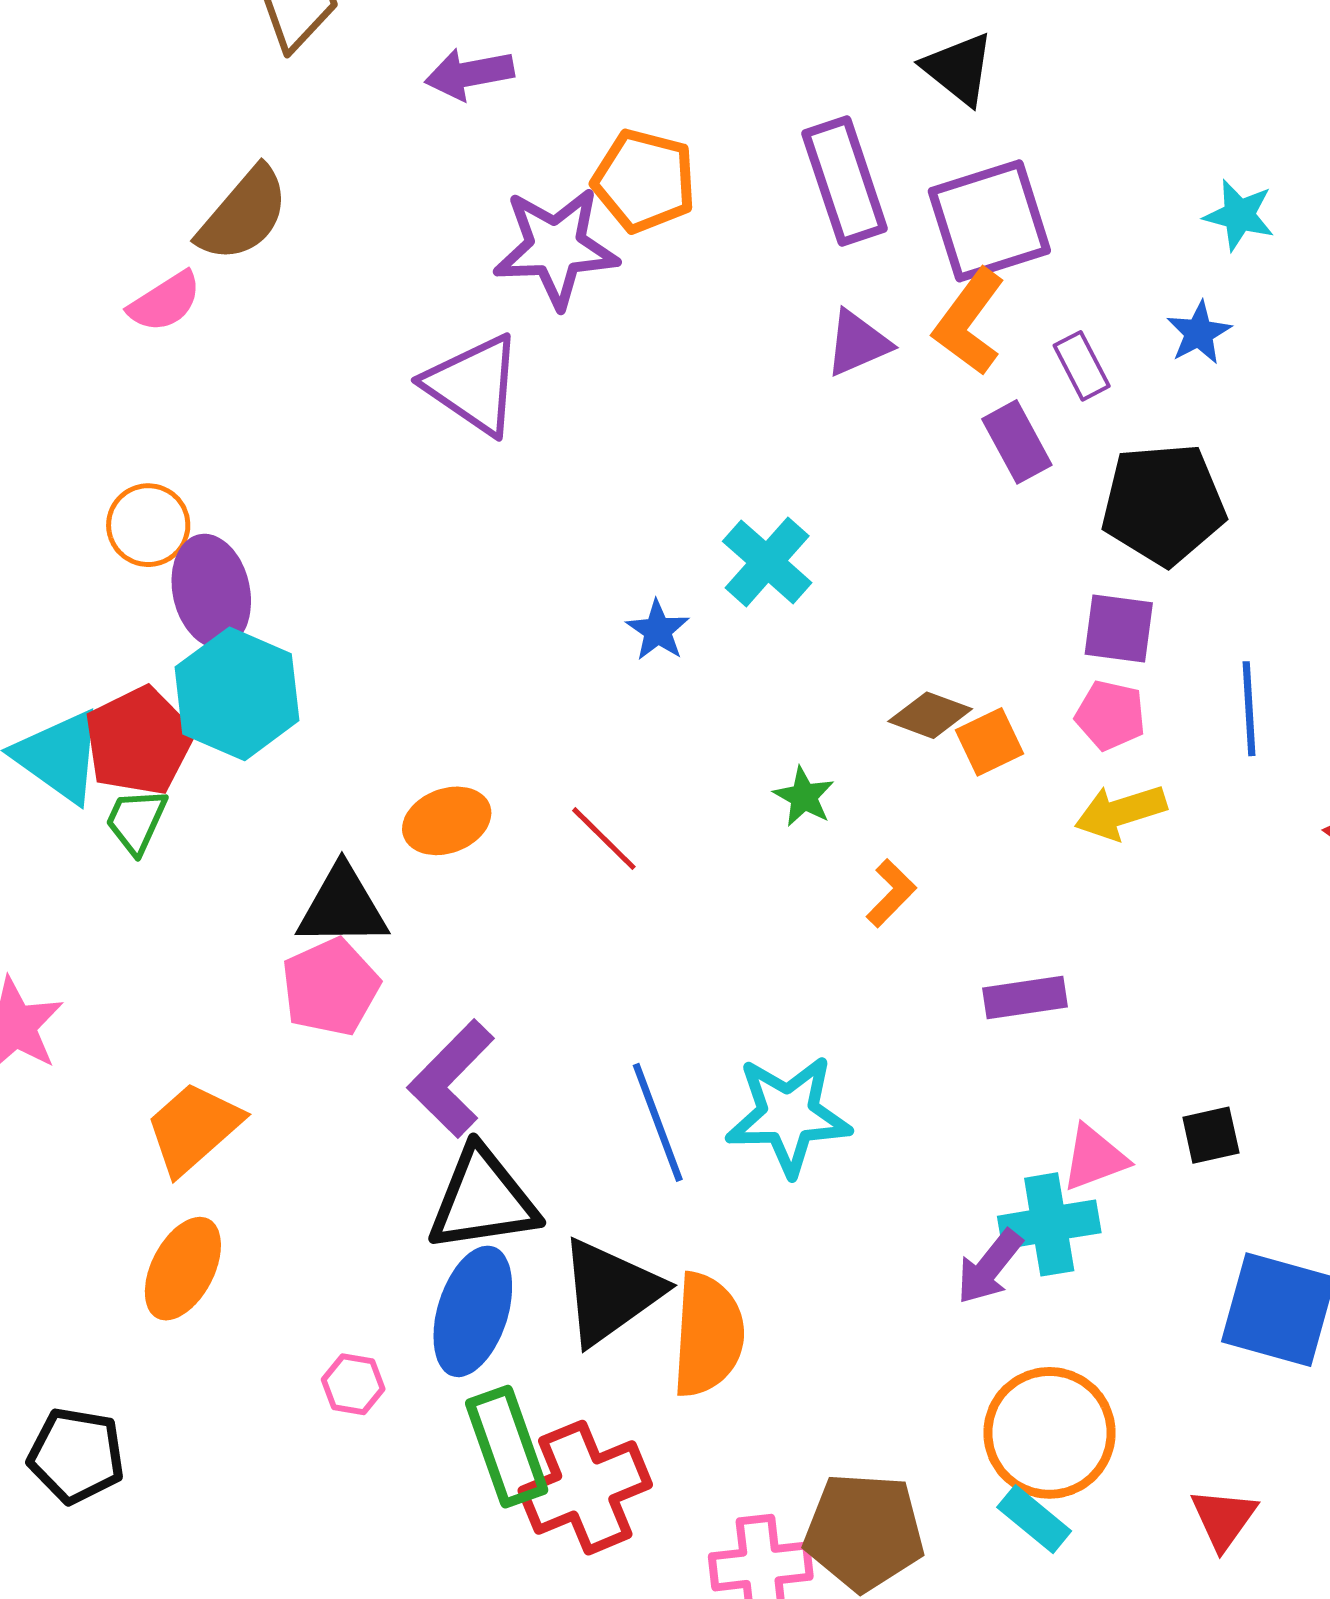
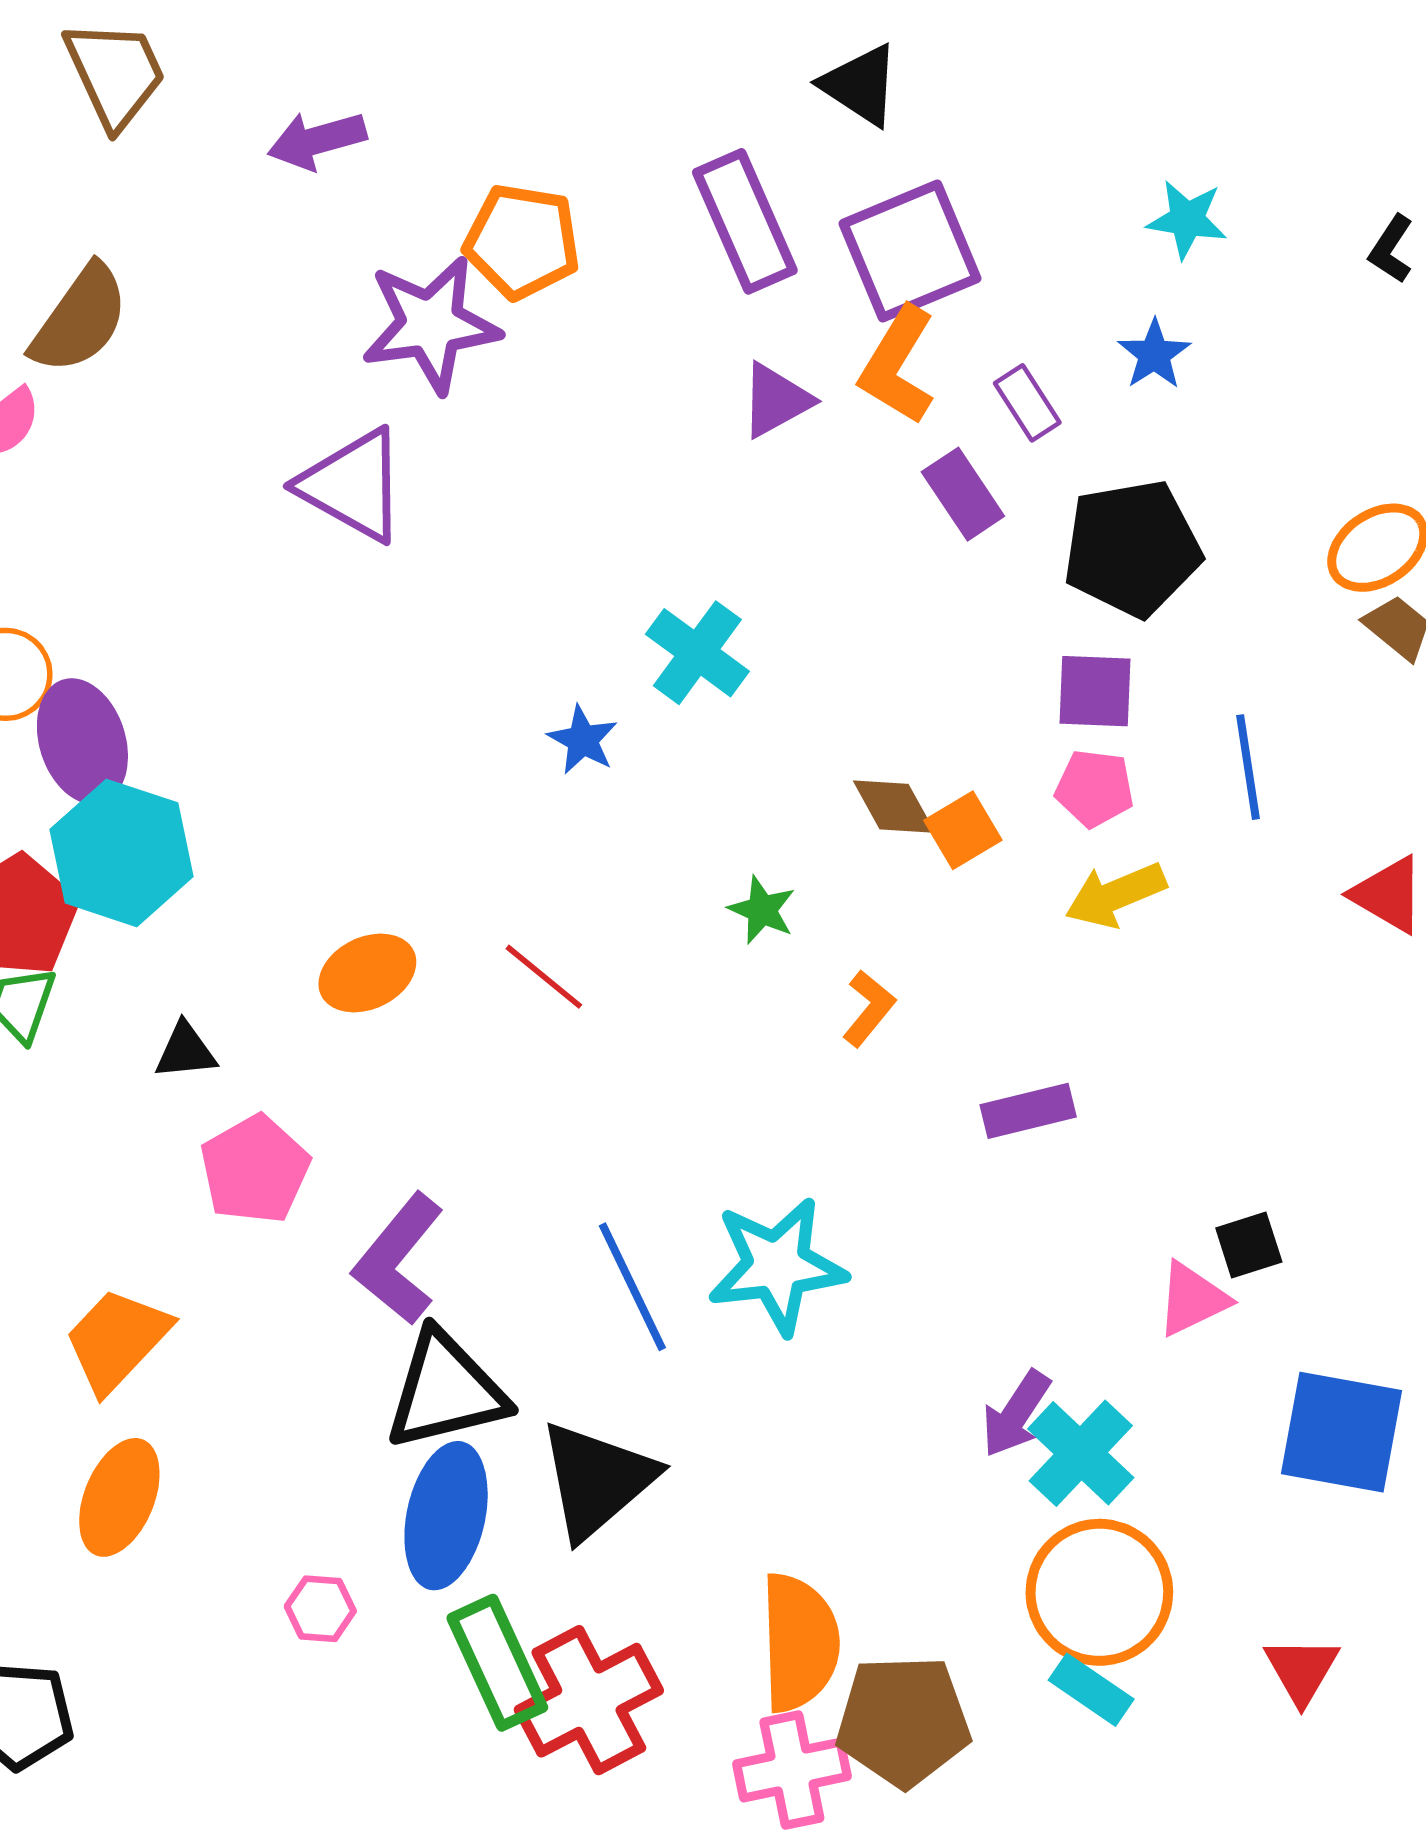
brown diamond: (930, 715) -> (894, 807), turned 46
black triangle: (342, 907) -> (185, 1051), moved, size x0.6
pink triangle: (1094, 1158) -> (1192, 1299), moved
cyan cross: (1049, 1224) -> (1081, 1453), moved, turned -32
orange semicircle: (708, 1335) -> (799, 1643), moved

